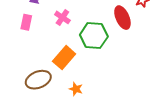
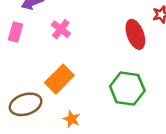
green hexagon: (94, 36) -> (127, 89), moved

